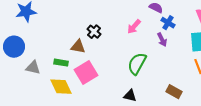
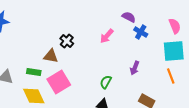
purple arrow: (162, 40) -> (135, 68), moved, turned 48
green semicircle: (137, 64) -> (106, 82), moved, size x0.6

